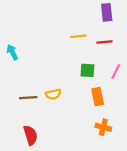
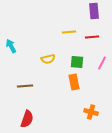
yellow semicircle: (53, 94) -> (48, 59), moved
orange rectangle: (98, 97) -> (74, 82), moved
red semicircle: (31, 135) -> (27, 119), turned 36

